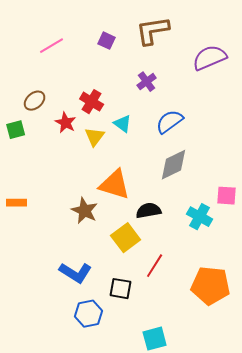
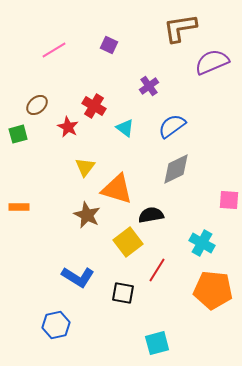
brown L-shape: (153, 31) -> (180, 28), moved
yellow triangle: (95, 137) -> (85, 167), moved
cyan cross: (200, 217) -> (202, 243), moved
blue hexagon: (89, 314) -> (56, 325), moved

